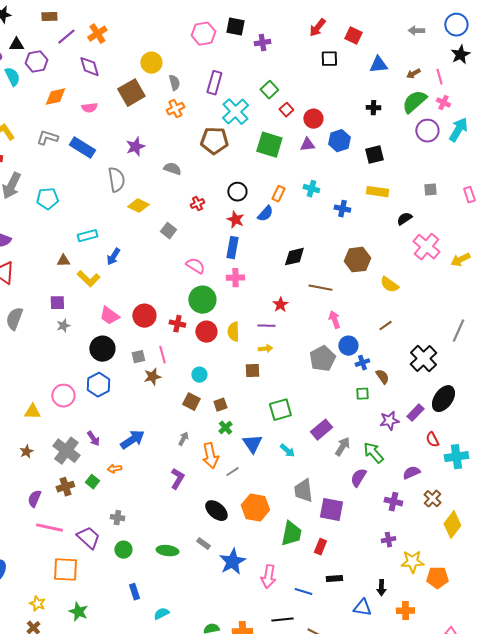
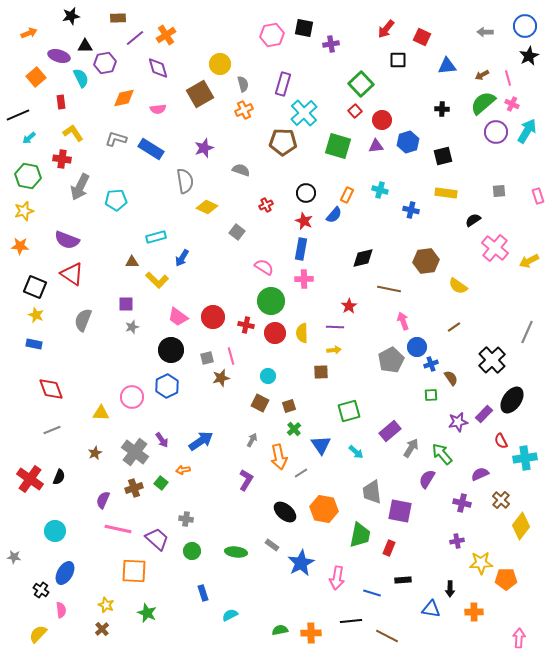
green square: (269, 90) -> (361, 84), moved, size x1.4

